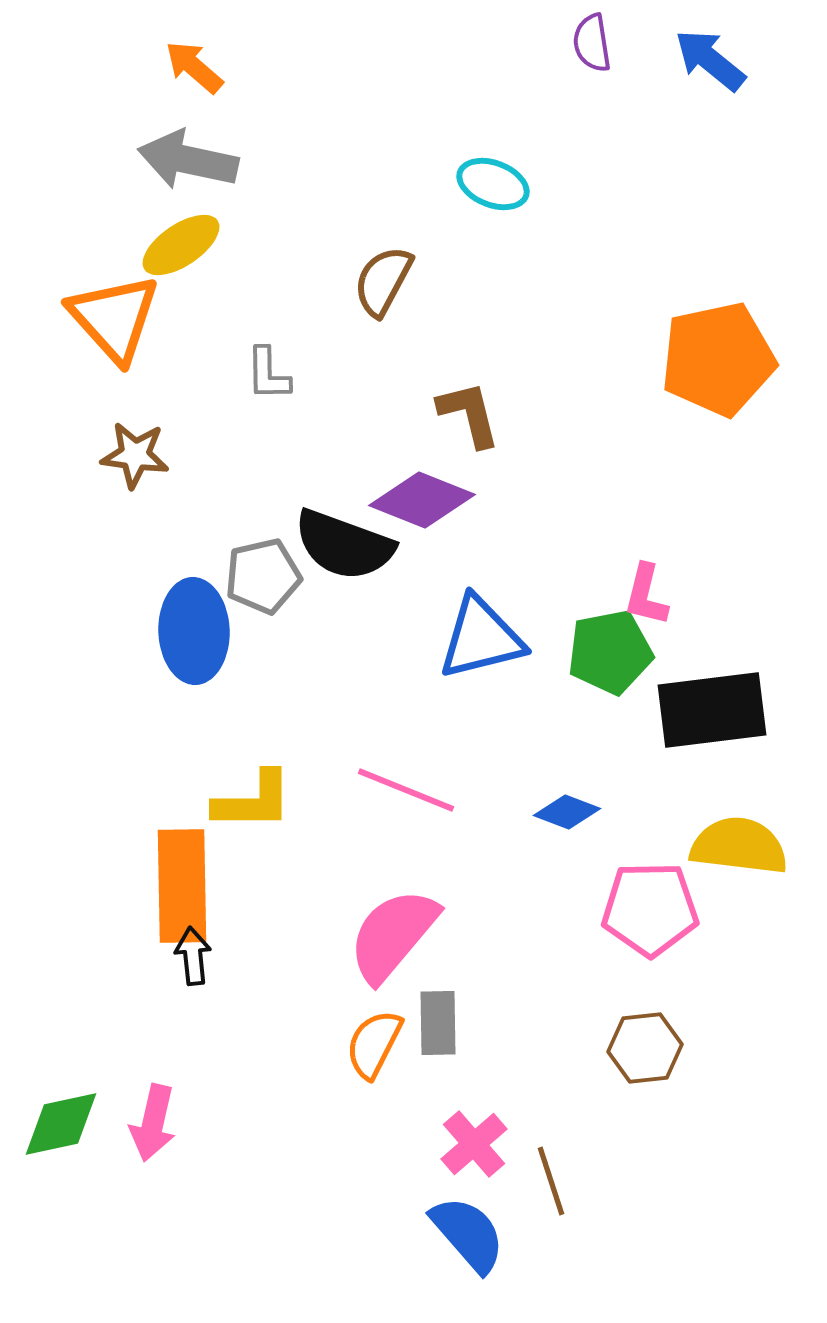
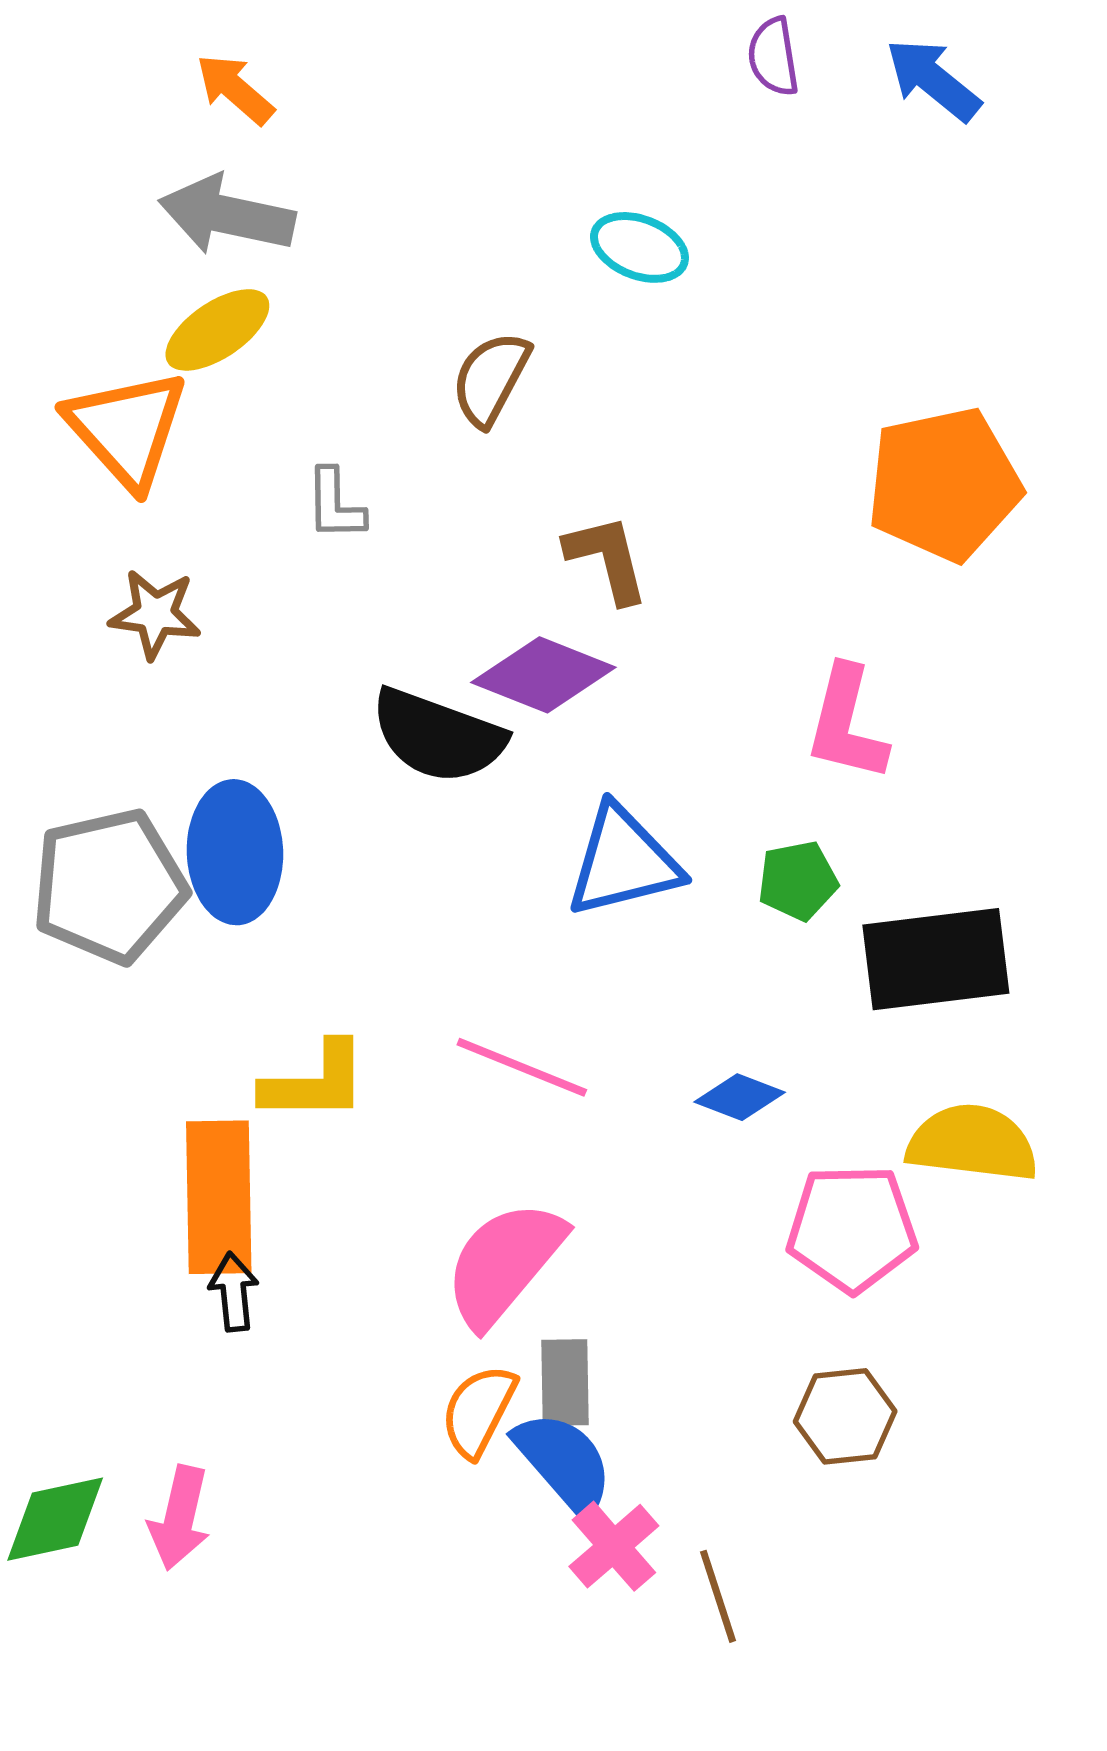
gray pentagon: (263, 576) -> (109, 886), moved, size x1.5
pink L-shape: (646, 595) -> (846, 724), moved, size x1.4
green pentagon: (610, 652) -> (798, 881), size x0.7
blue semicircle: (468, 1234) -> (564, 1462), moved

